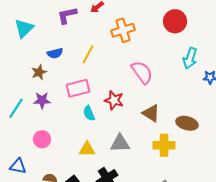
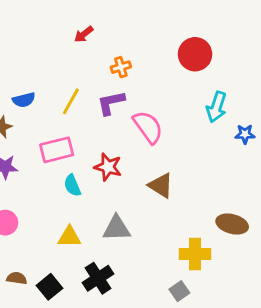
purple L-shape: (67, 15) -> (111, 103), moved
orange cross: (123, 30) -> (121, 67), size x0.6
brown ellipse: (187, 123) -> (232, 224), moved
yellow cross: (164, 145) -> (195, 254), moved

